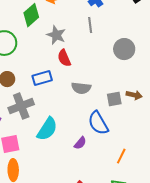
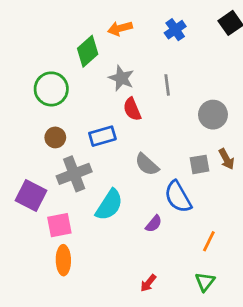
gray line: (90, 25) -> (167, 85), moved
gray circle: (124, 49) -> (213, 115), moved
gray semicircle: (81, 88) -> (147, 164), moved, turned 36
brown arrow: (134, 95) -> (226, 159), turned 49

